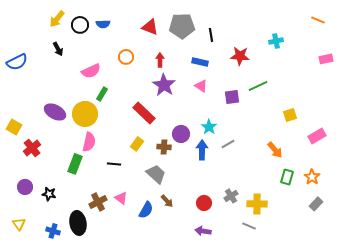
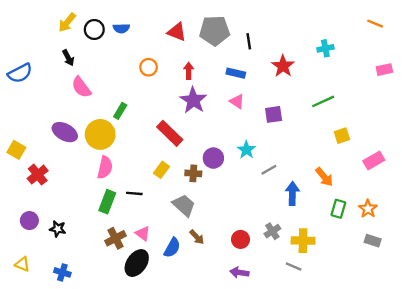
red star: (240, 56) -> (283, 66), turned 30
pink semicircle: (91, 71) -> (81, 87), moved, turned 78
green line: (258, 86) -> (323, 101), moved
blue arrow: (202, 150) -> (292, 193), moved
green rectangle: (75, 164) -> (107, 202), moved
gray rectangle: (316, 204) -> (373, 241), turned 64
black ellipse: (78, 223) -> (137, 263), moved, turned 45
yellow triangle: (19, 224) -> (22, 264), turned -32

